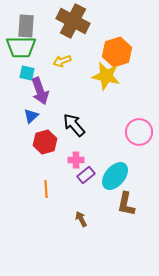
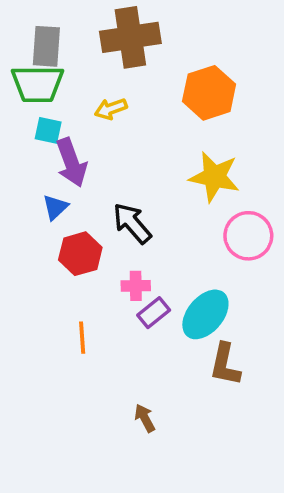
brown cross: (73, 21) -> (130, 37), turned -36
yellow star: (106, 76) -> (214, 177), moved
brown arrow: (81, 219) -> (145, 418), moved

